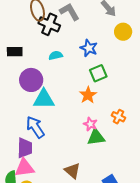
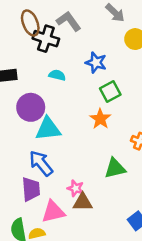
cyan semicircle: (56, 55) -> (57, 75), turned 32
pink star: (90, 124) -> (75, 188), moved
pink triangle: (24, 168) -> (53, 212), moved
brown triangle: (72, 171) -> (83, 202), moved, turned -36

